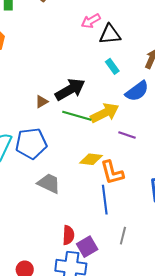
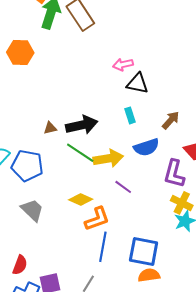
orange L-shape: (112, 172) -> (97, 219), turned -112
blue line: (105, 200) -> (103, 247), moved
red semicircle: (68, 235) -> (20, 265), moved

